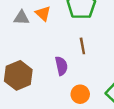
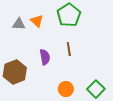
purple semicircle: (61, 66) -> (45, 57), moved

